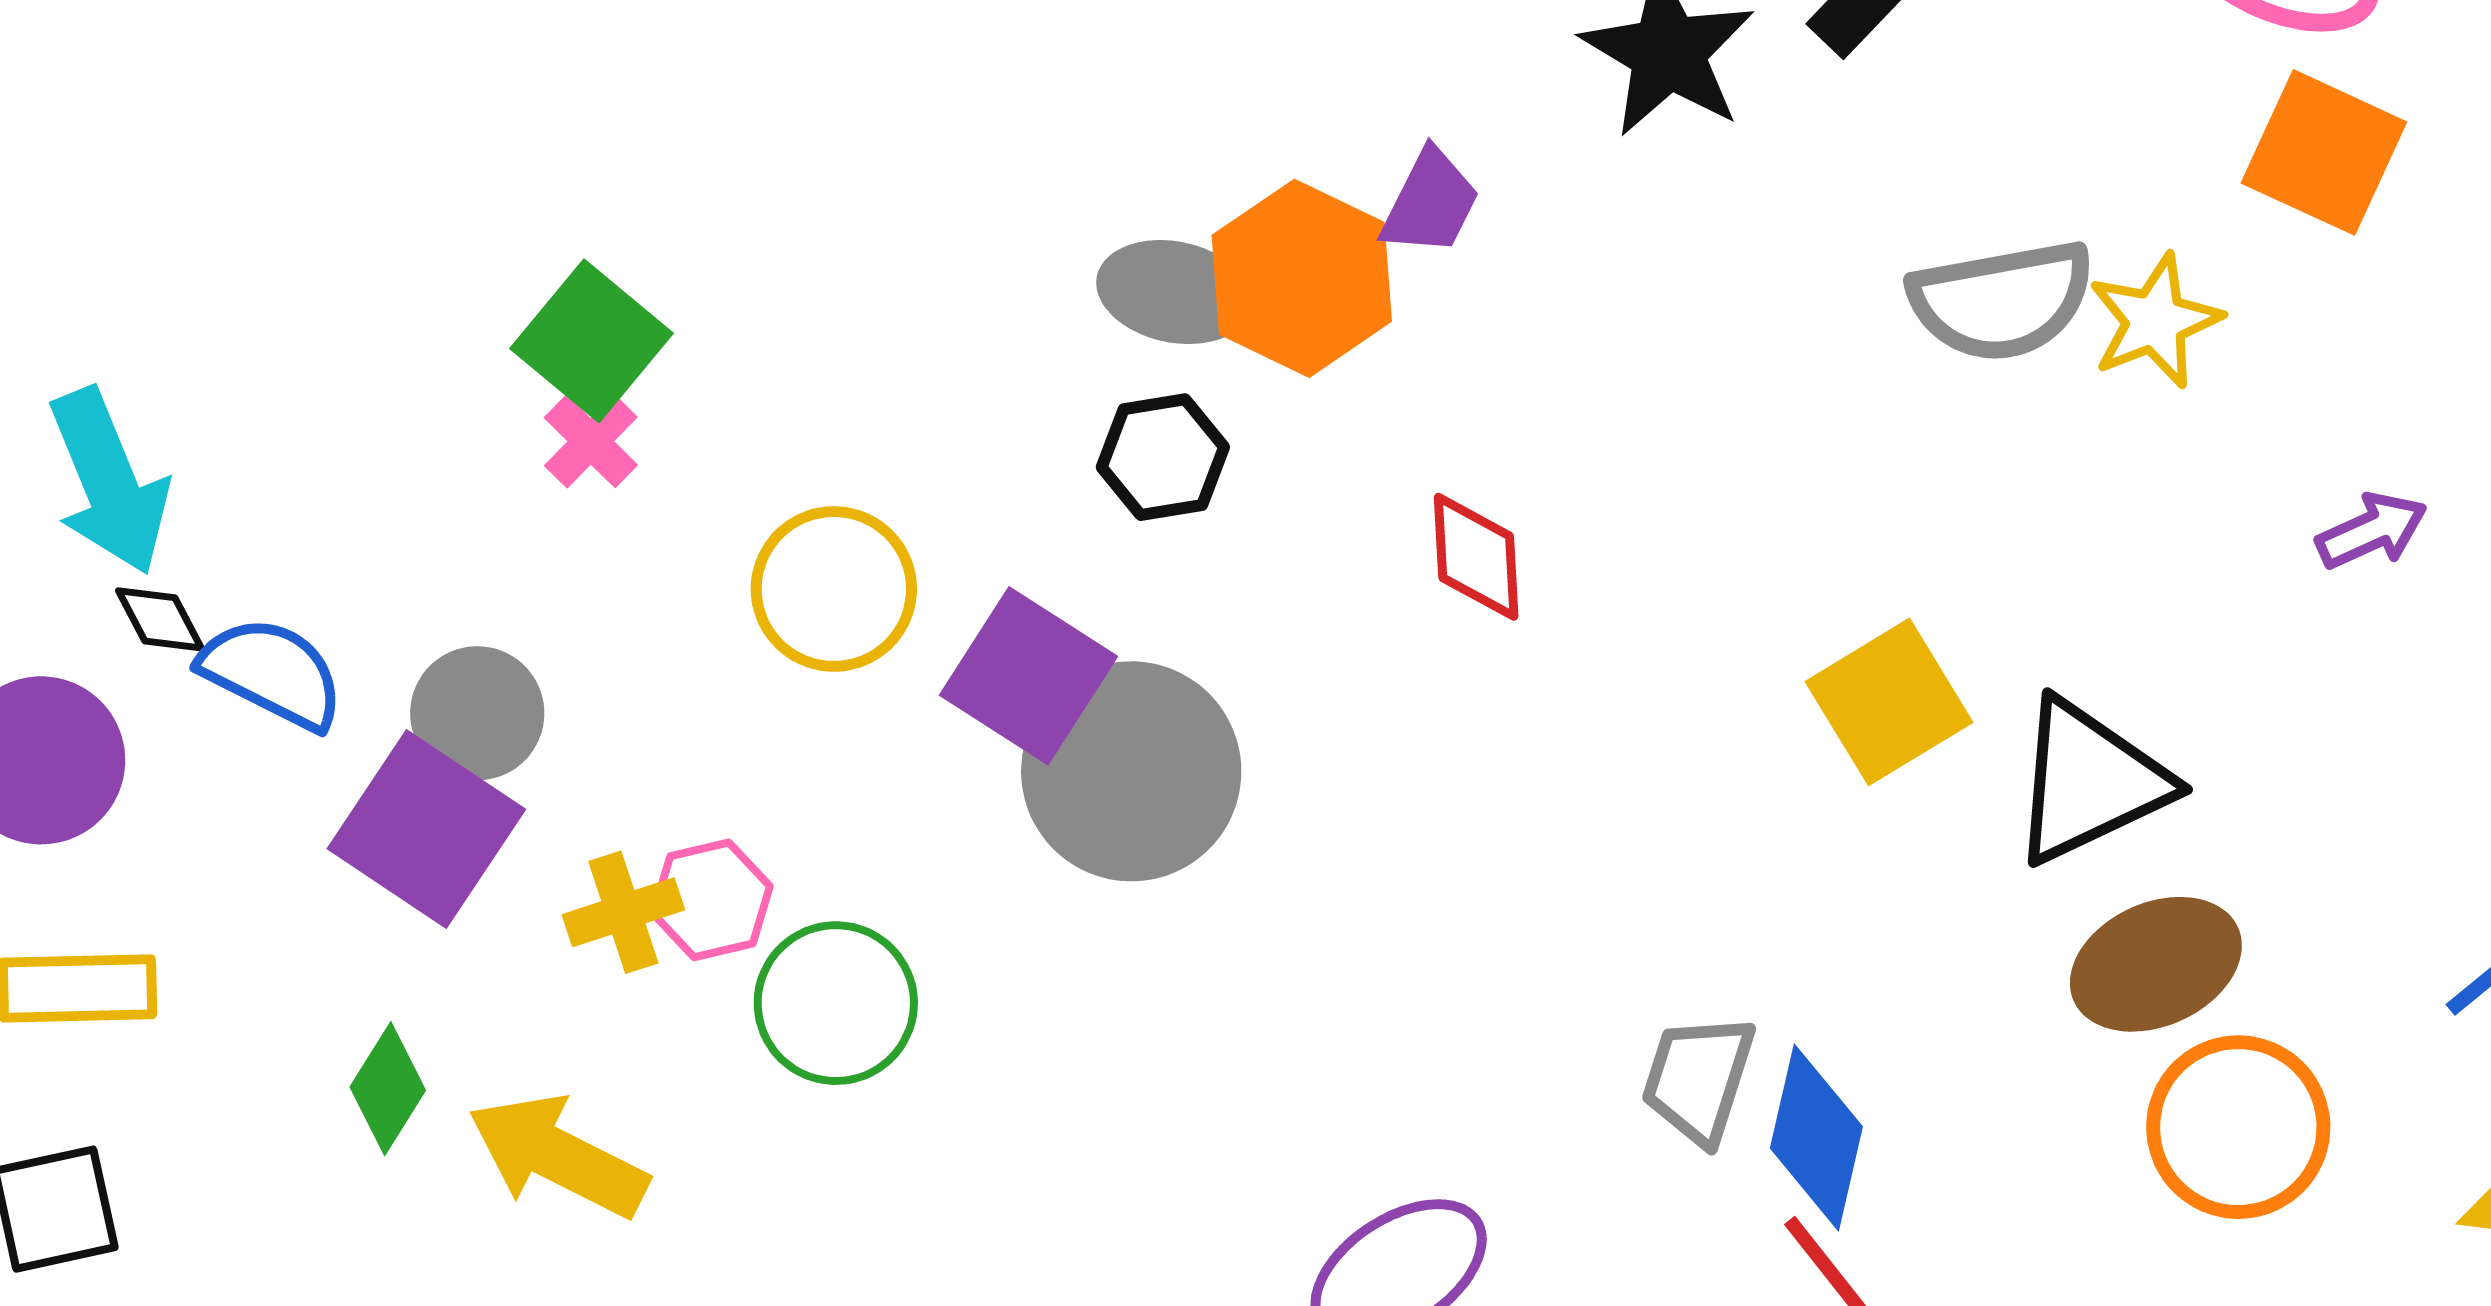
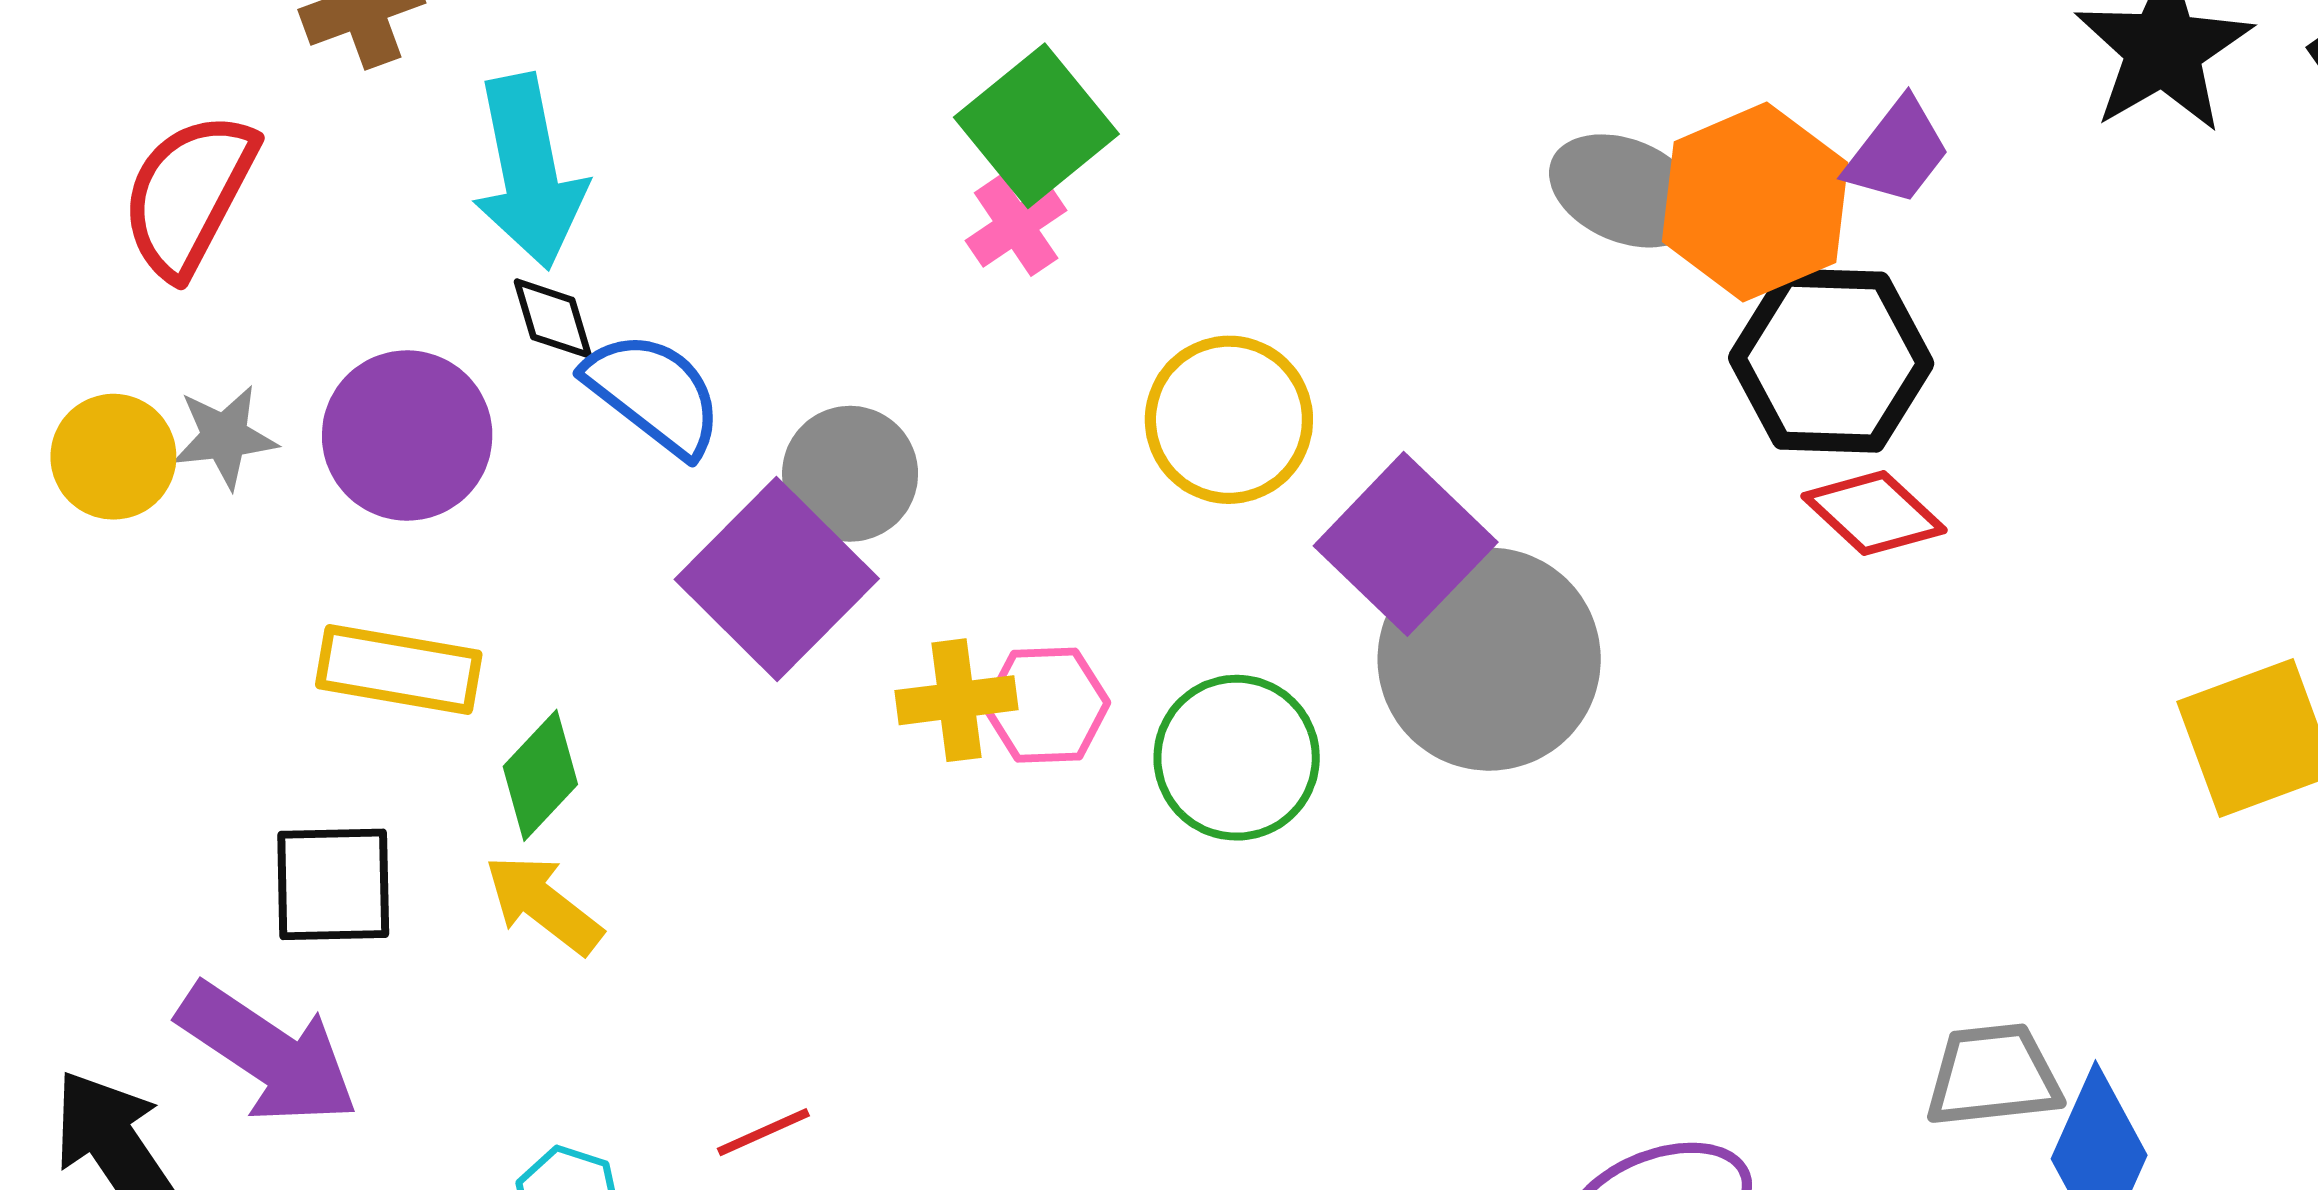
black hexagon: (1163, 457) -> (1831, 361), moved, size x1.5
red diamond: (1476, 557) -> (1874, 513), turned -55
green circle: (836, 1003) -> (1237, 758), moved
gray trapezoid: (1698, 1079) -> (1993, 1076), turned 55
green diamond: (388, 1089) -> (540, 775), moved
yellow arrow: (558, 1156) -> (543, 904), moved, size x0.7

